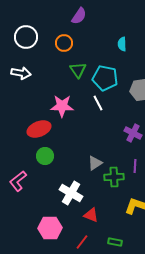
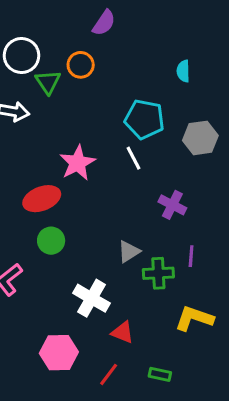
cyan semicircle: (122, 44) -> (183, 71), moved
green triangle: (78, 70) -> (48, 82), moved
pink star: (62, 106) -> (77, 163), turned -30
purple cross: (133, 133) -> (172, 205), moved

